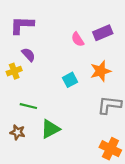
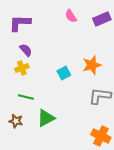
purple rectangle: (103, 33) -> (102, 19), moved
pink semicircle: (78, 39) -> (71, 16), moved
yellow cross: (14, 71) -> (22, 68), moved

